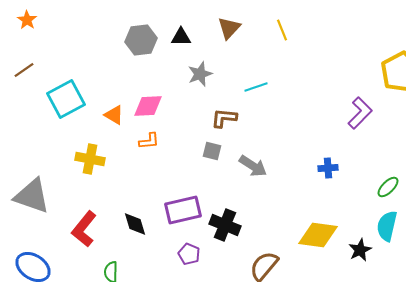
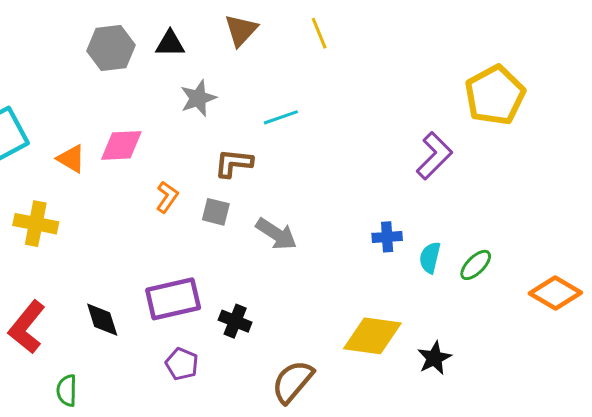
orange L-shape: (149, 141) -> (167, 197), moved, turned -50
black cross: (225, 225) -> (235, 321), size x0.7
cyan semicircle: (387, 226) -> (430, 258), moved, size x0.7

